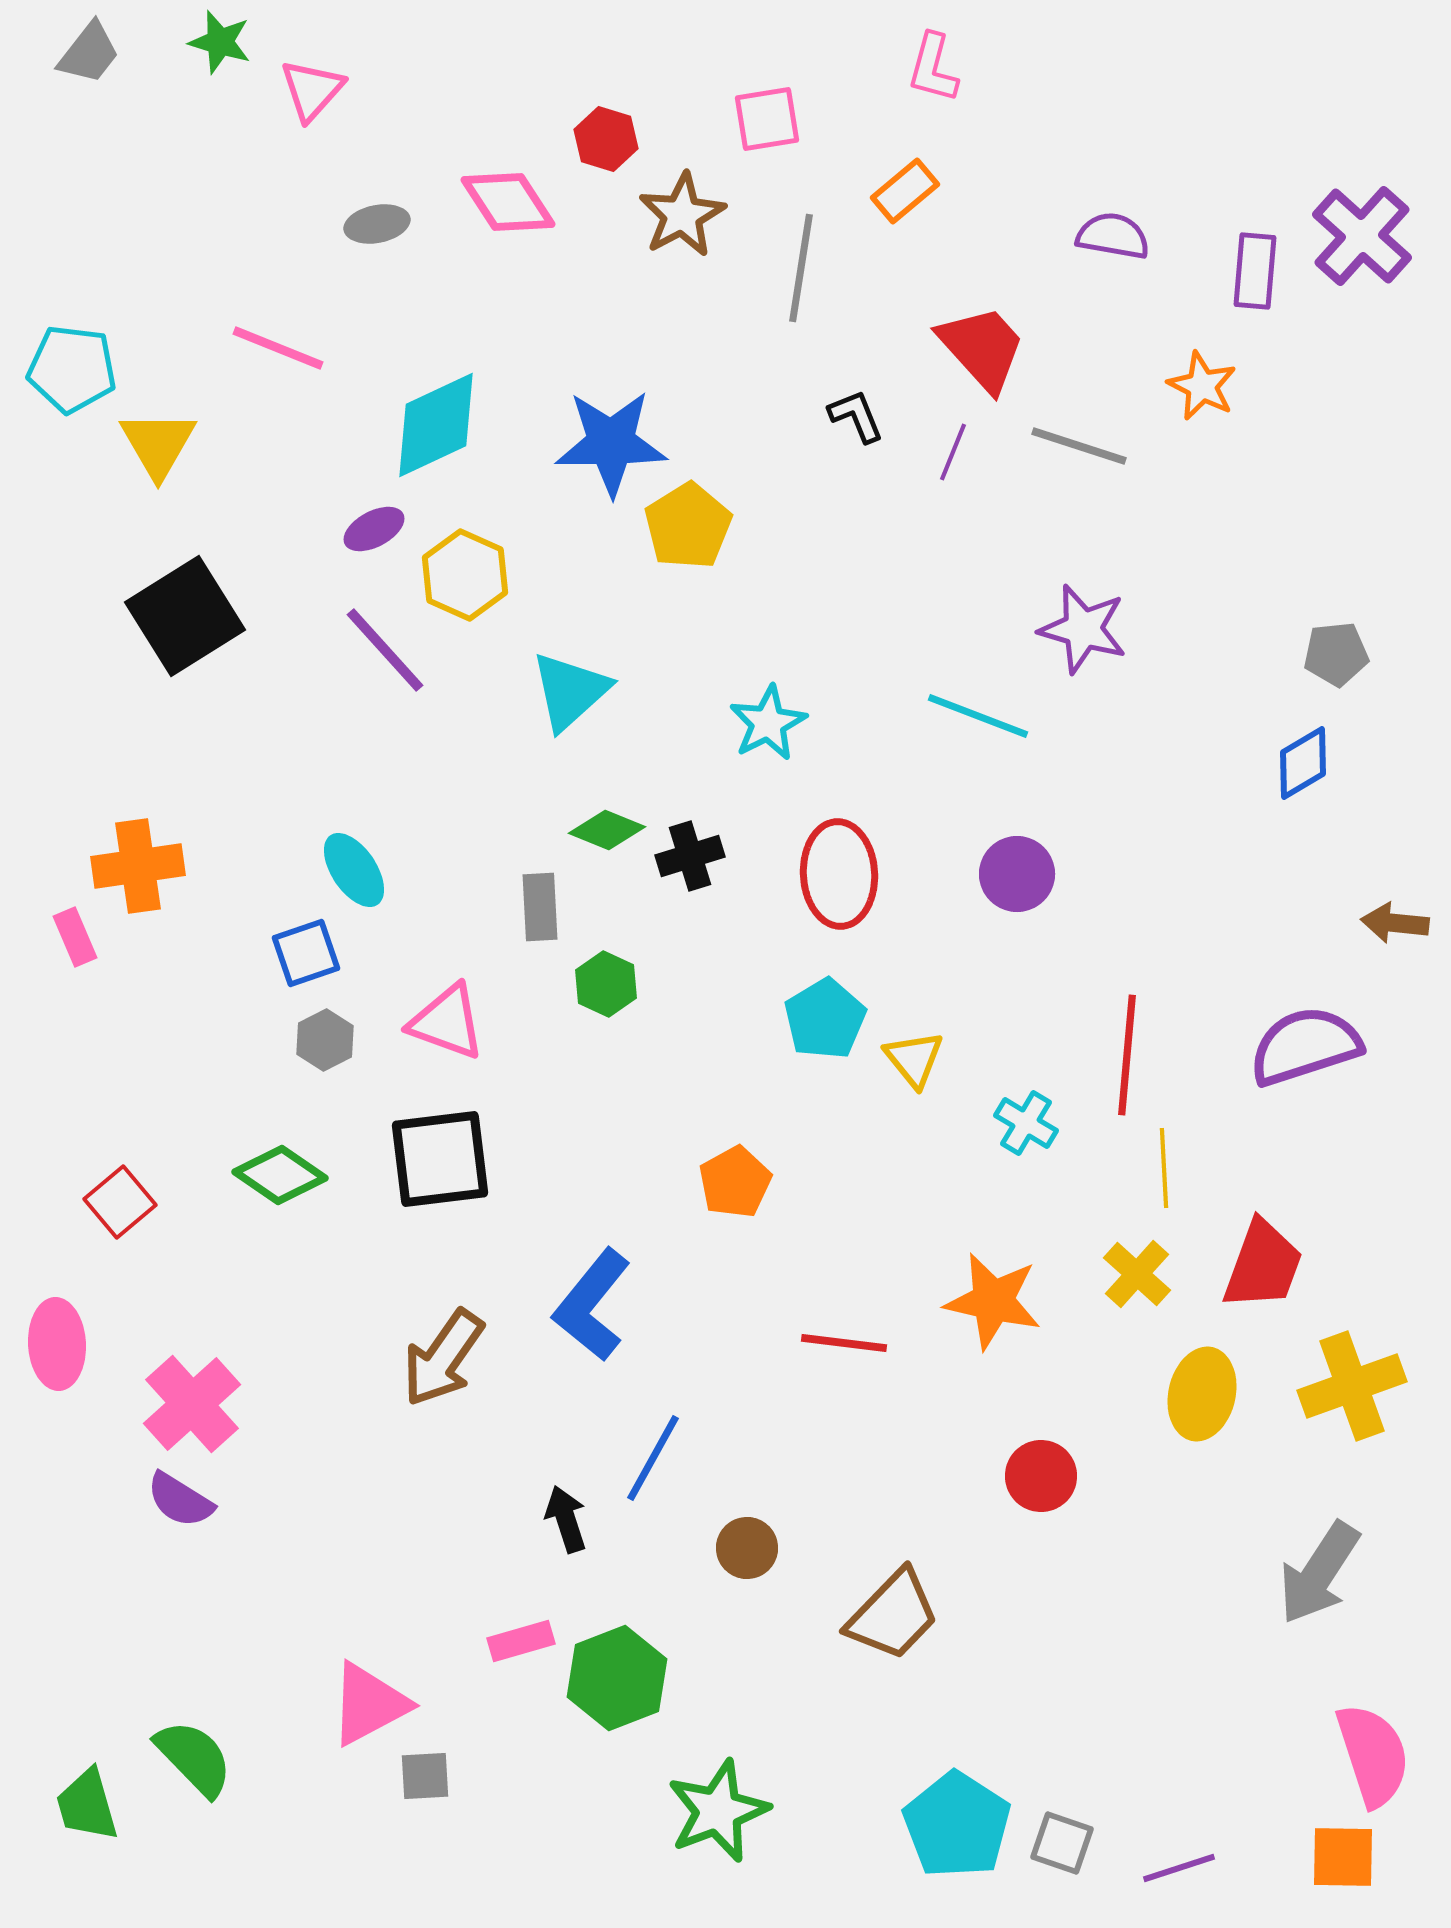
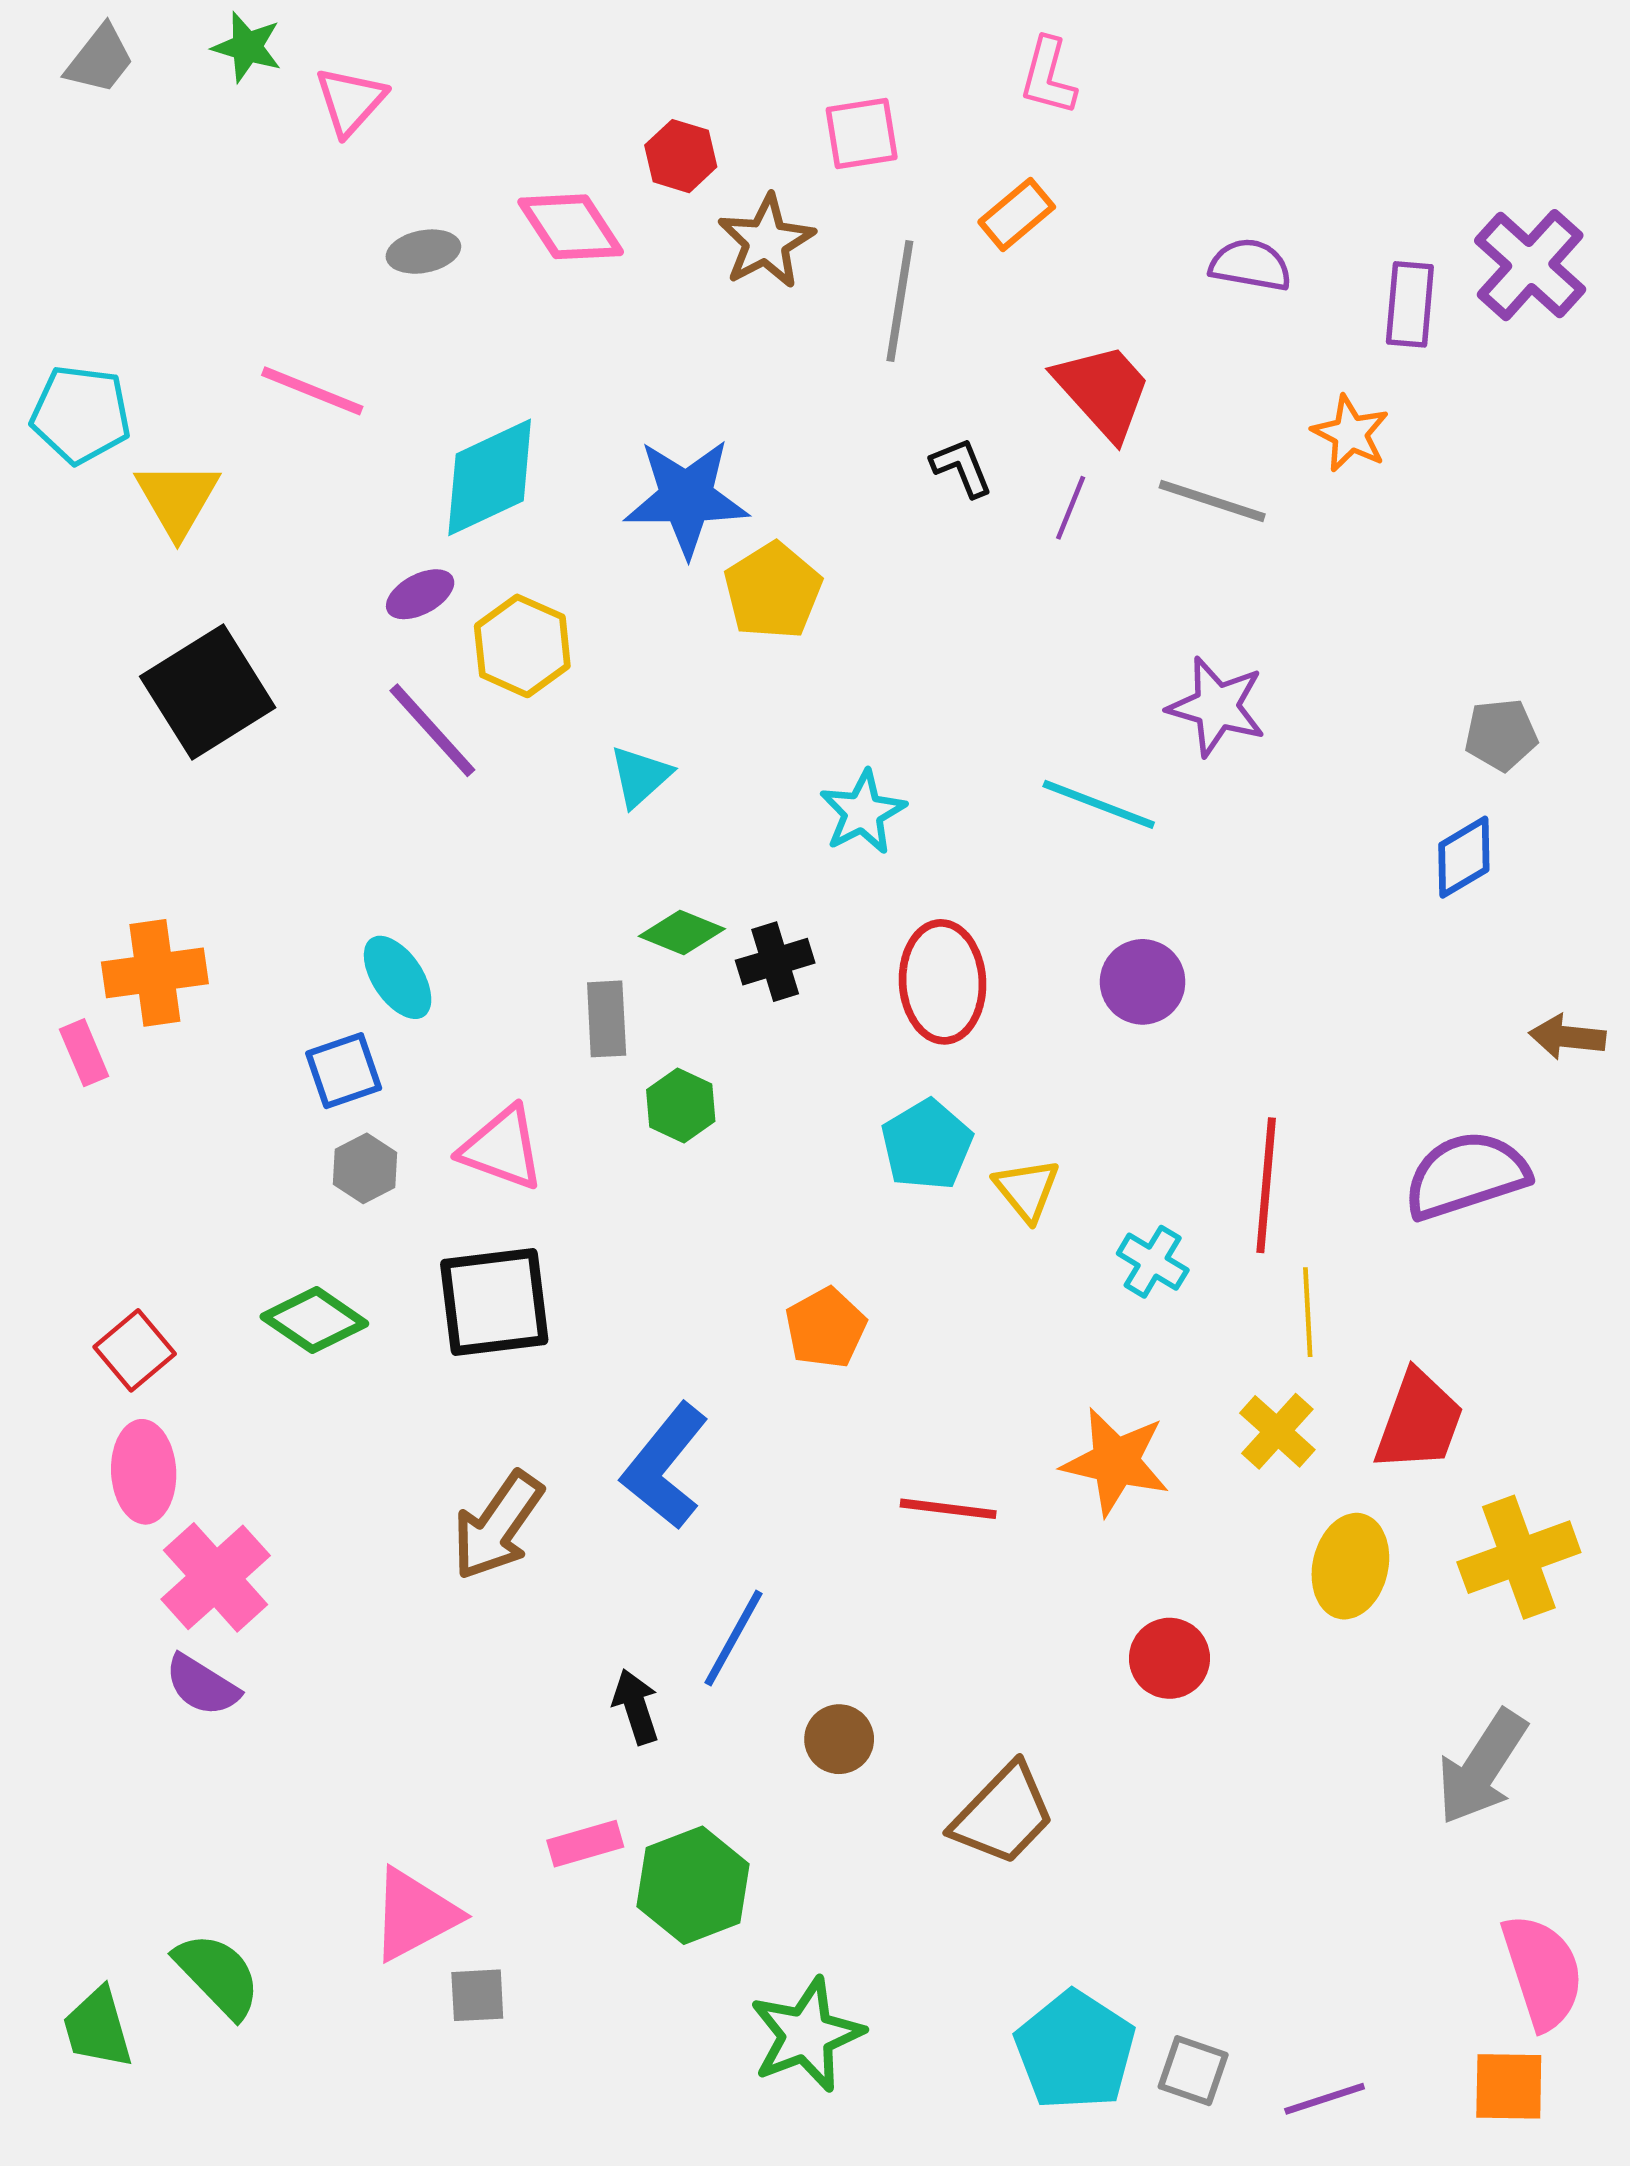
cyan triangle: (570, 691) -> (640, 776), size x0.7
pink ellipse: (57, 1344) -> (144, 1472), moved

